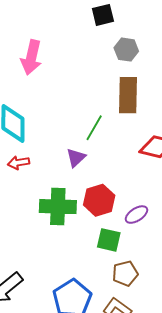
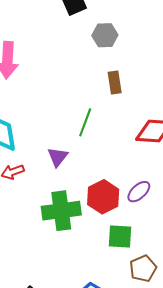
brown rectangle: (128, 95) -> (115, 82), size x0.6
purple triangle: (76, 158) -> (58, 157), moved
purple ellipse: (136, 215) -> (139, 192), moved

